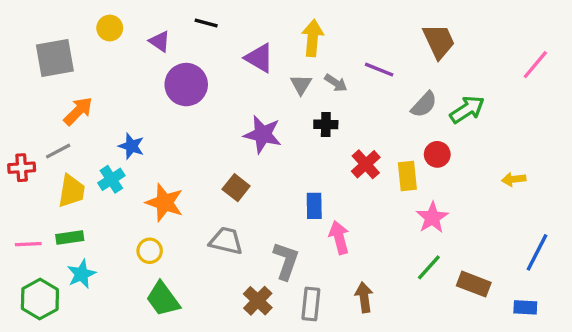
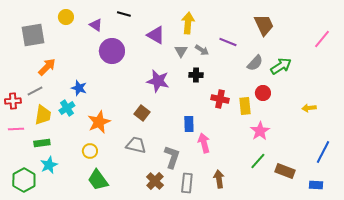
red cross: (366, 164) -> (220, 99), turned -36
orange star: (165, 203) -> (99, 122), turned 30
pink line: (28, 244) -> (16, 129), moved

